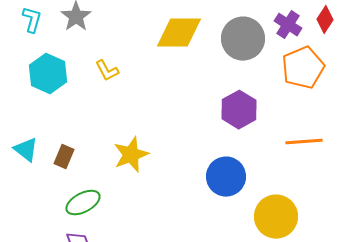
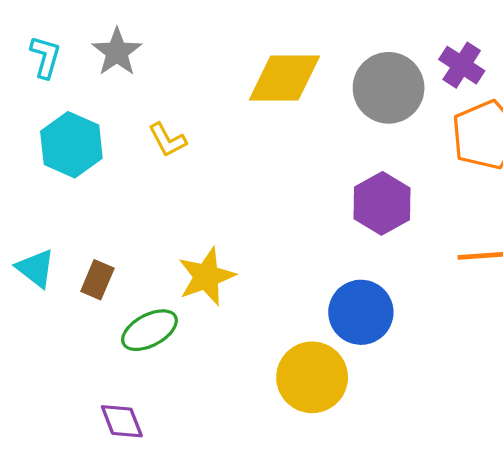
green ellipse: (83, 203) -> (149, 330), moved
yellow circle: (276, 217) -> (312, 377), moved

